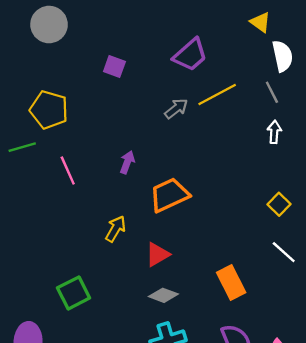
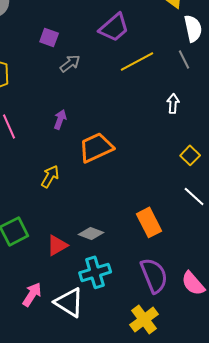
gray arrow: (176, 109) -> (70, 63), moved
white arrow: (274, 132) -> (173, 103), moved
red triangle: (158, 254) -> (57, 245), moved

